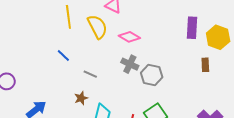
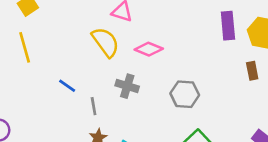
yellow line: (68, 17) -> (25, 47), moved
gray cross: (130, 64) -> (127, 86), moved
gray line: (90, 74) -> (94, 106), moved, turned 64

